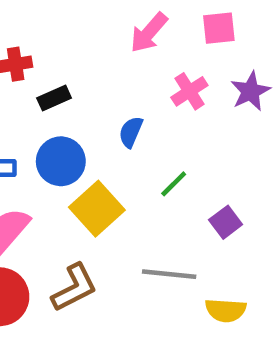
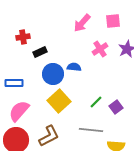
blue semicircle: (131, 132) -> (74, 67), turned 72
blue circle: (61, 161) -> (53, 74), moved
green line: (174, 184) -> (96, 102), moved

